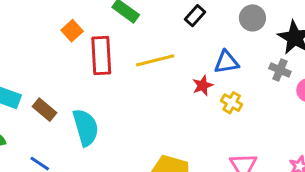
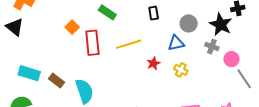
black rectangle: (195, 16) -> (154, 13), turned -48
gray circle: (252, 18) -> (189, 23), moved
red star: (203, 85) -> (153, 63), moved

